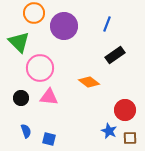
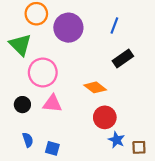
red circle: (125, 110) -> (105, 117), moved

